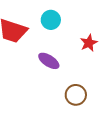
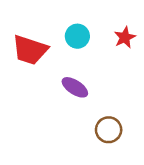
red star: (89, 43) -> (125, 37), moved

